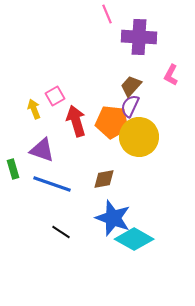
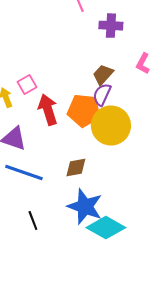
purple cross: (139, 37) -> (111, 26), size x0.7
black line: (61, 232) -> (33, 221), turned 36

